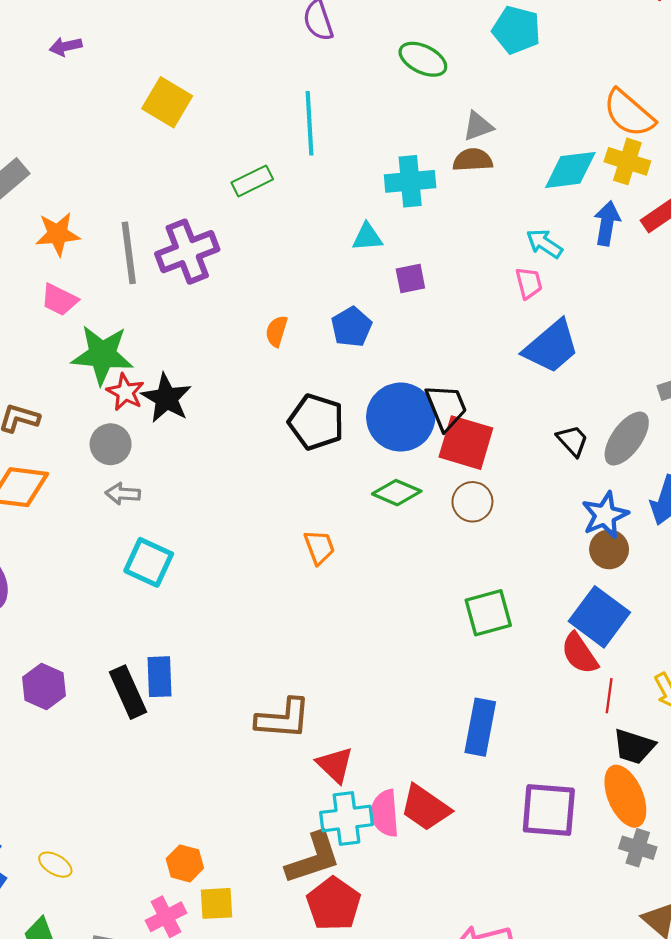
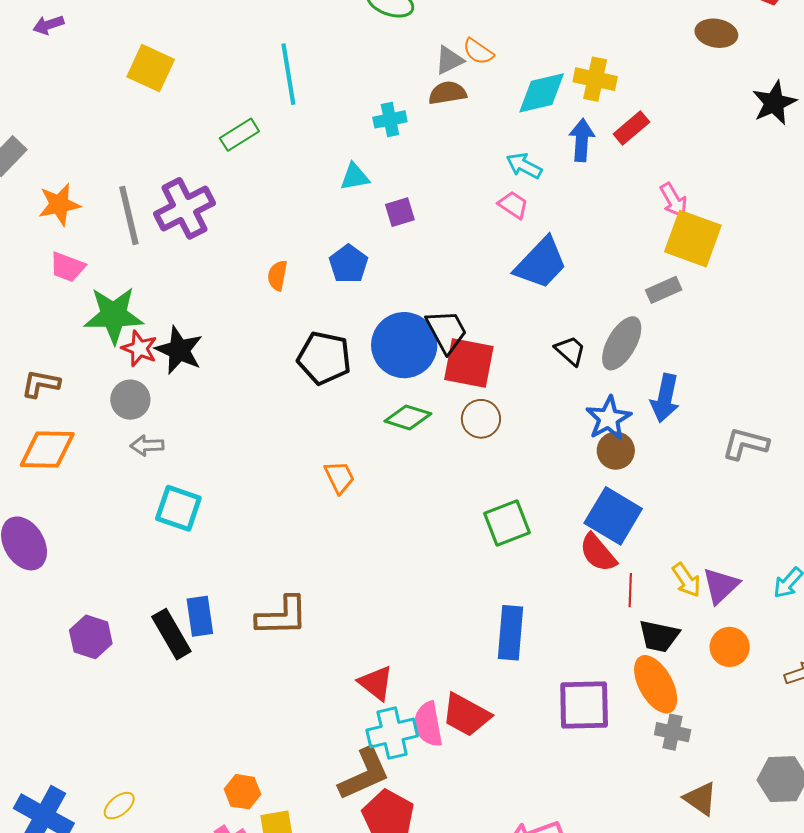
orange semicircle: (629, 113) -> (478, 51), moved, size x0.6
cyan cross: (410, 181) -> (390, 119), size x0.7
pink trapezoid: (529, 283) -> (513, 205), turned -36
brown L-shape: (283, 719) -> (282, 616), moved
yellow ellipse: (55, 865) -> (119, 806), turned -64

